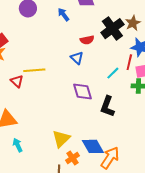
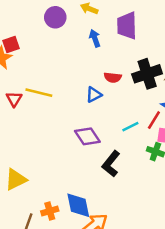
blue triangle: (77, 58) -> (94, 95), turned 32
purple diamond: (83, 91) -> (87, 136), turned -35
yellow triangle: (61, 139) -> (16, 179), moved

